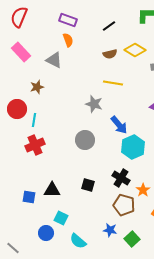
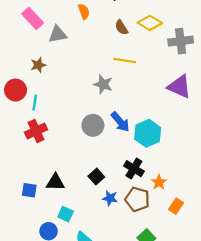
orange semicircle: (68, 40) -> (84, 11), moved
pink rectangle: (21, 52) -> (33, 18), moved
brown semicircle: (110, 54) -> (121, 27), turned 72
gray triangle: (54, 60) -> (58, 34), turned -36
blue arrow: (119, 125) -> (120, 122), moved
black square: (88, 185) -> (96, 177), turned 32
blue star: (110, 230) -> (110, 198), moved

